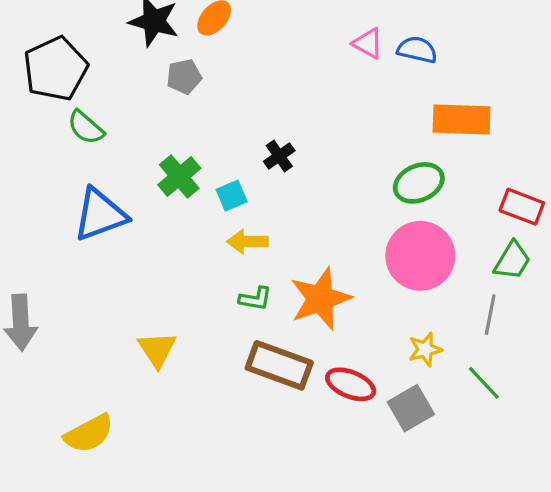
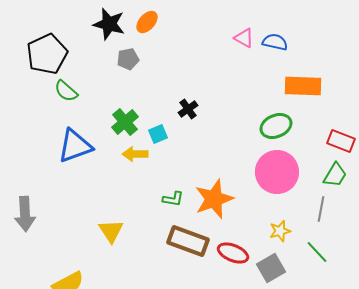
yellow arrow: (247, 242) -> (135, 154), moved

